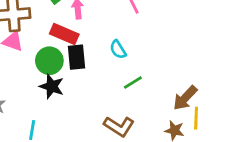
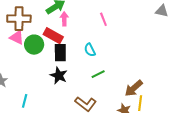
green circle: (49, 61) -> (34, 45), moved
black star: (52, 86) -> (59, 76), moved

